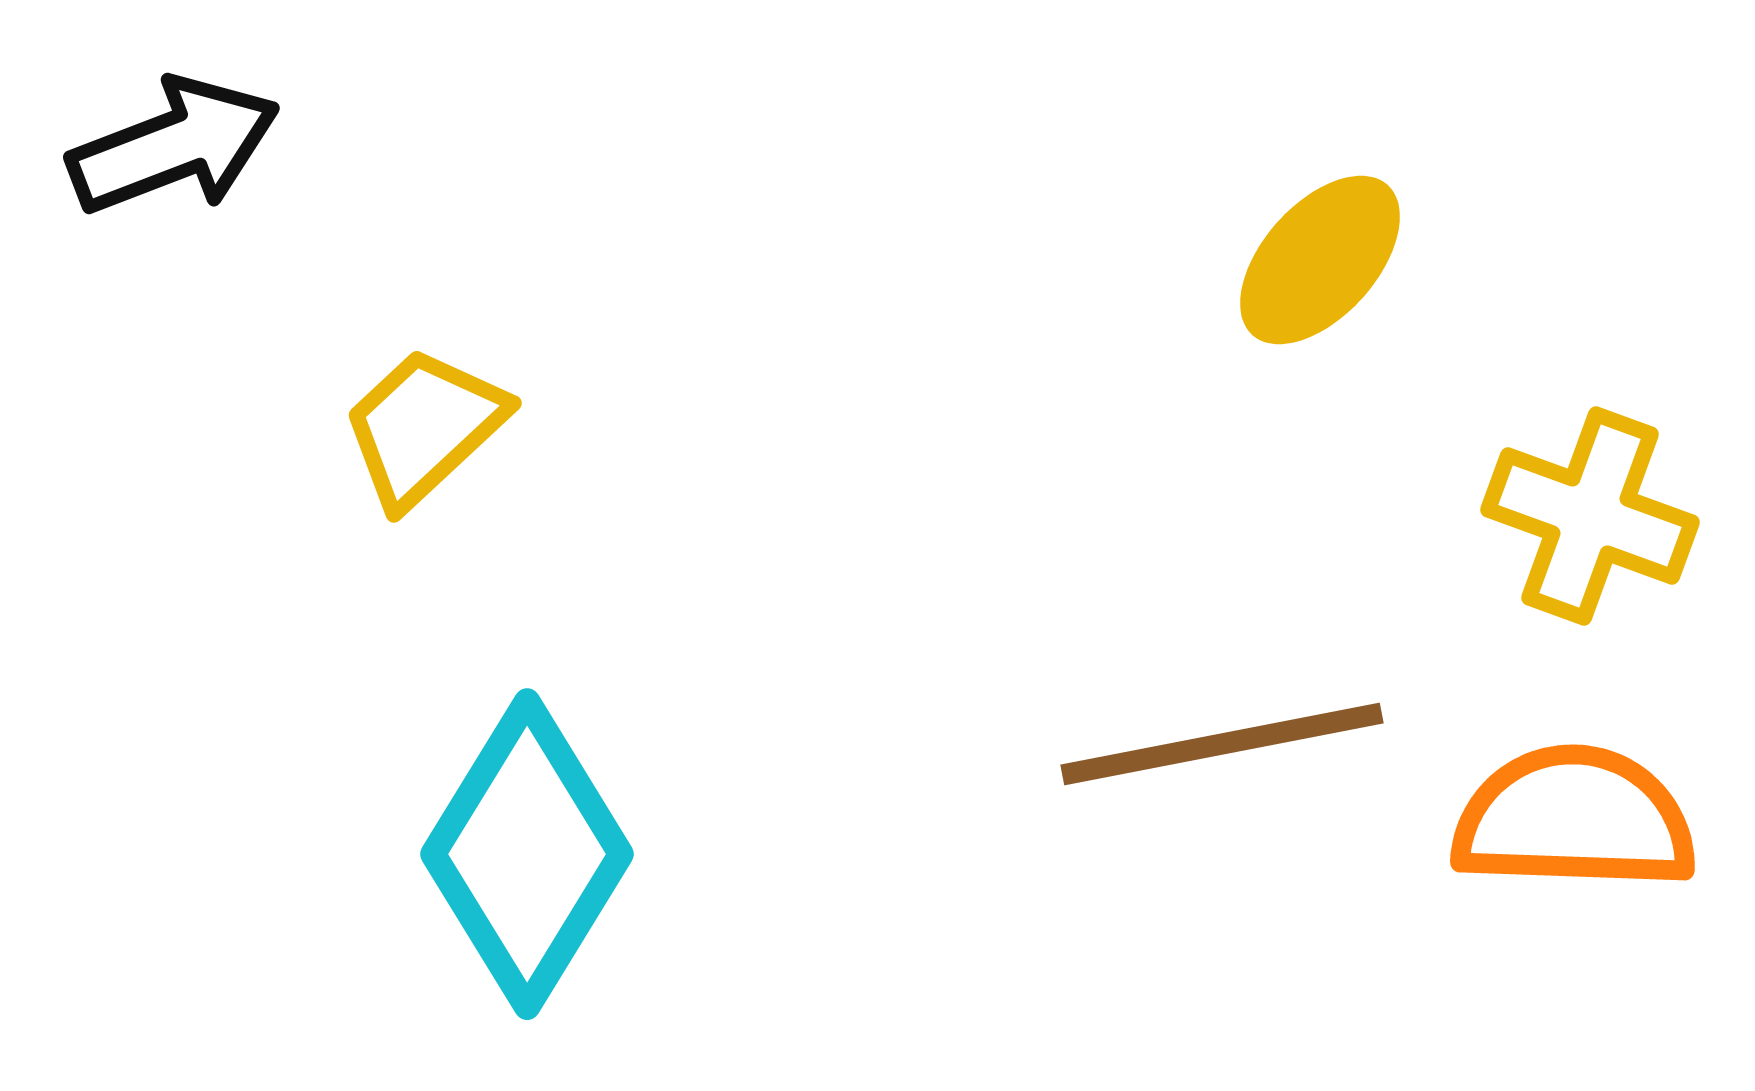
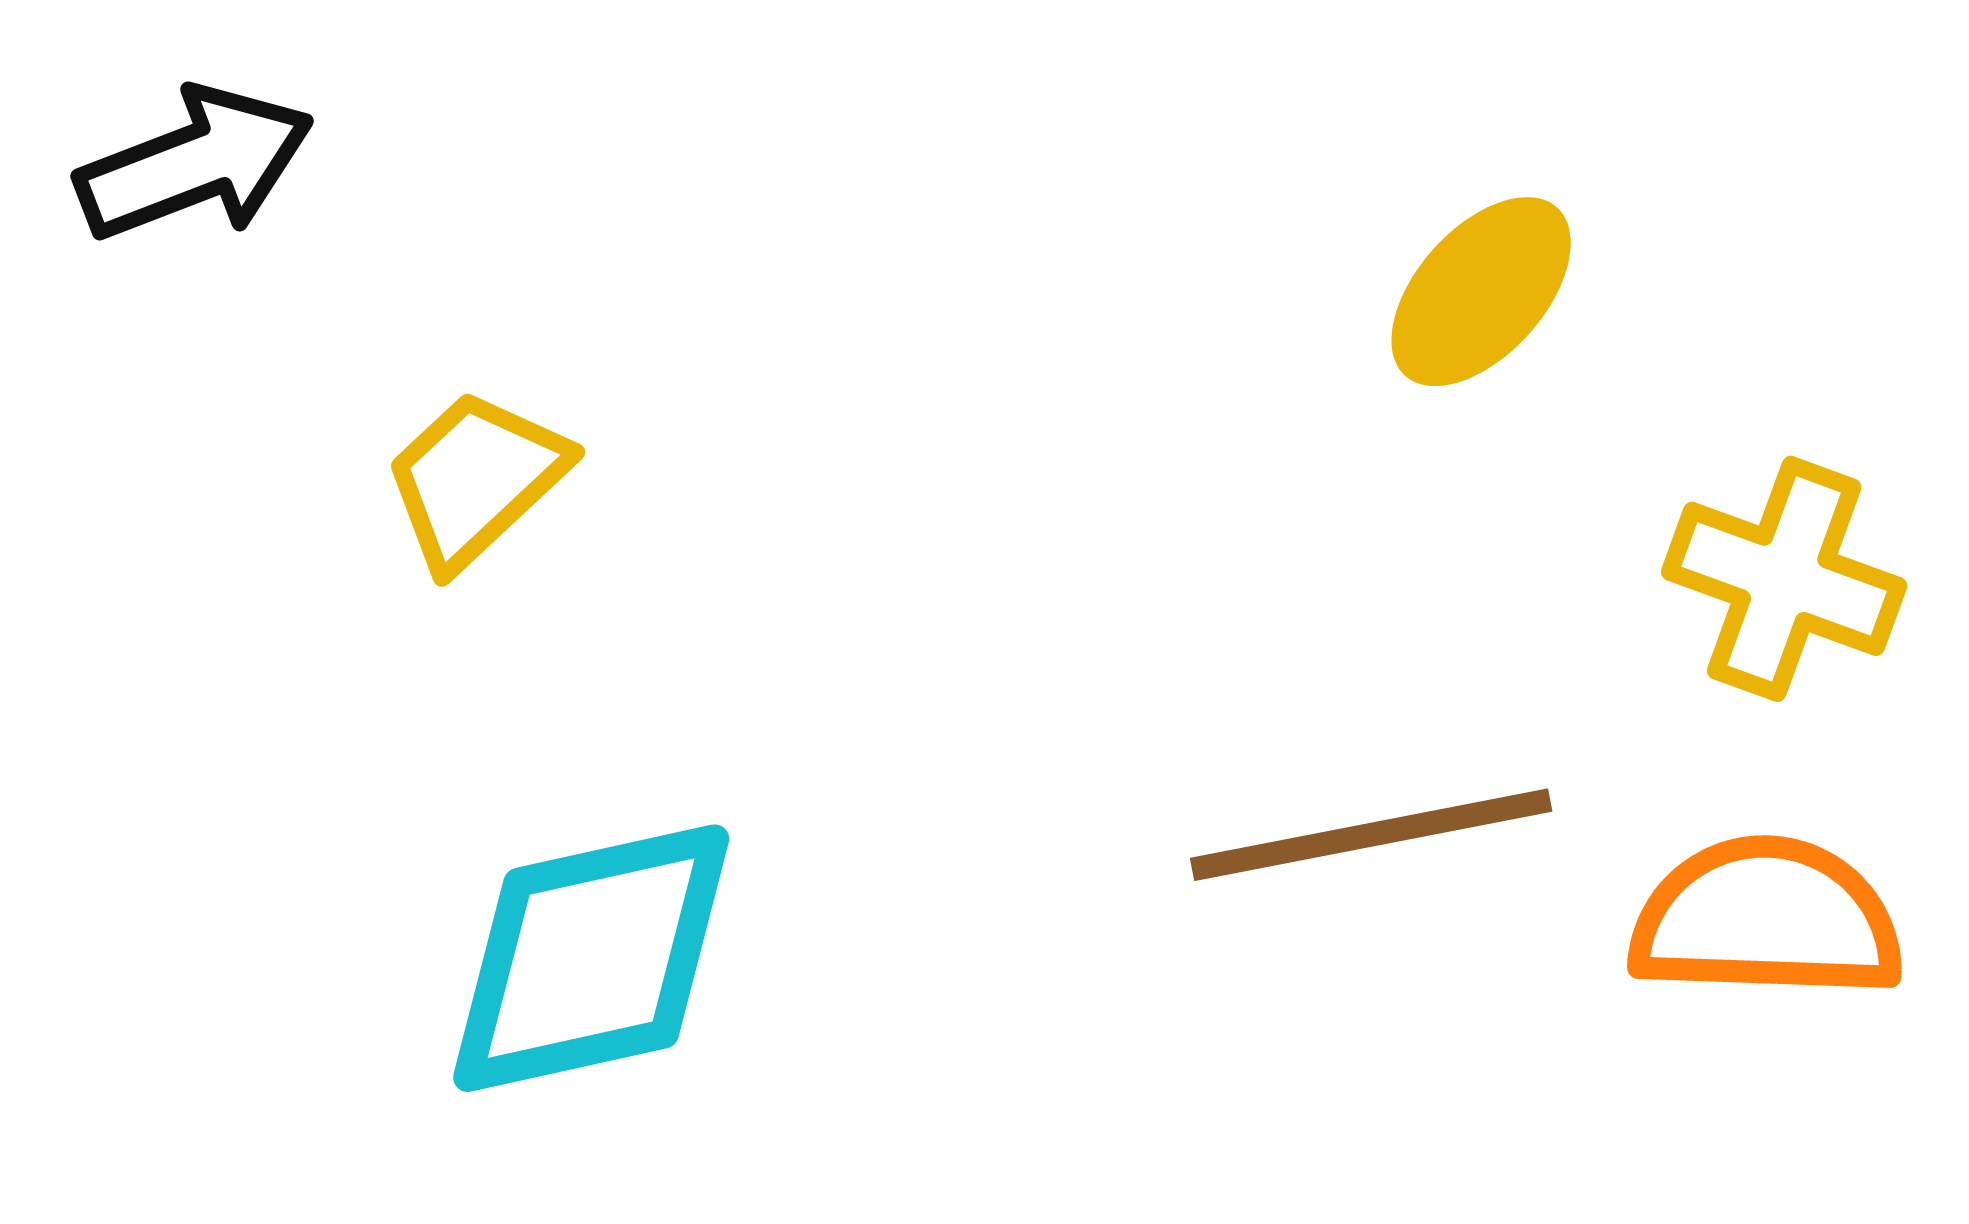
cyan diamond: (527, 854) -> (591, 958), turned 46

